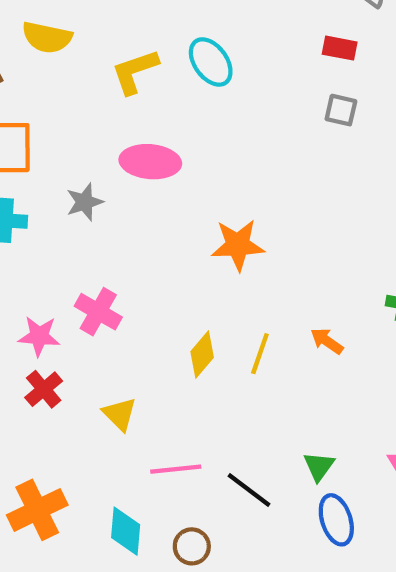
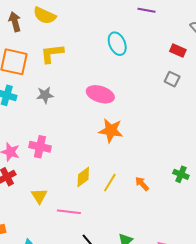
yellow L-shape: (135, 71) -> (52, 53), moved
pink ellipse: (150, 162) -> (100, 94), moved
pink cross: (98, 312) -> (40, 147), turned -30
pink line: (176, 469) -> (69, 212), moved

